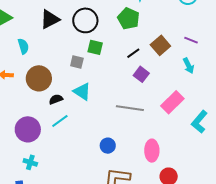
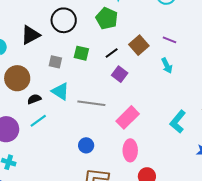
black triangle: (50, 19) -> (30, 35), moved
green square: (95, 47) -> (81, 53), moved
pink rectangle: (172, 102) -> (128, 117), moved
gray line: (130, 108) -> (91, 103), moved

